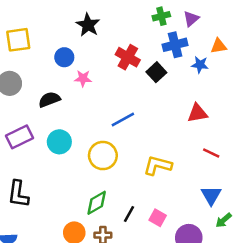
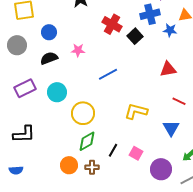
blue circle: (64, 57) -> (49, 32), moved
pink star: (83, 78) -> (78, 50), moved
yellow circle: (103, 156) -> (83, 113), moved
black L-shape: (18, 194) -> (24, 134), turned -100
blue triangle: (211, 195) -> (171, 128), moved

